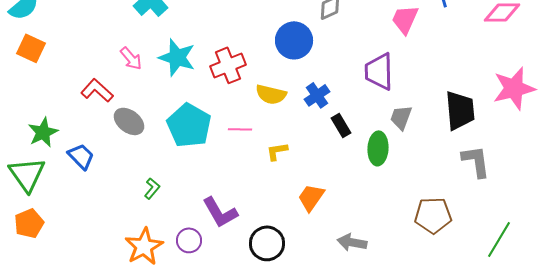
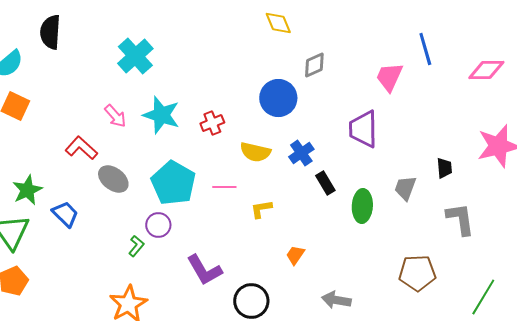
red cross: (228, 65) -> (212, 123), size x0.7
black trapezoid: (460, 110) -> (444, 168), size x0.5
gray trapezoid: (401, 117) -> (405, 188), moved
orange trapezoid: (311, 197) -> (295, 255), size x0.7
purple circle: (189, 240) -> (158, 225), moved

